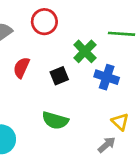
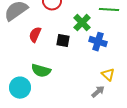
black square: (59, 76) -> (63, 41), turned 32
green semicircle: (55, 120) -> (41, 71), moved

